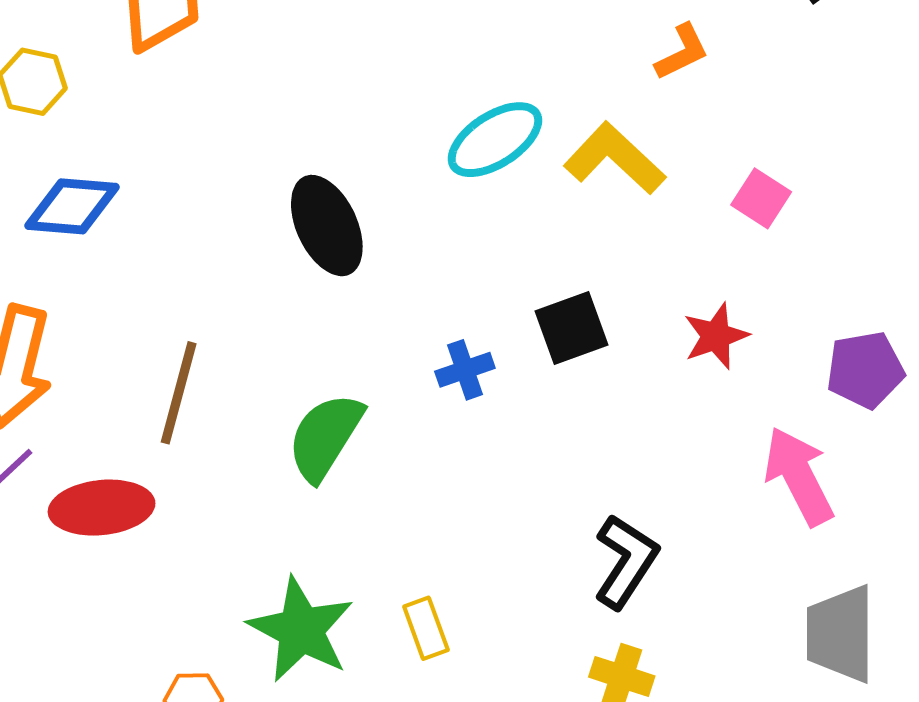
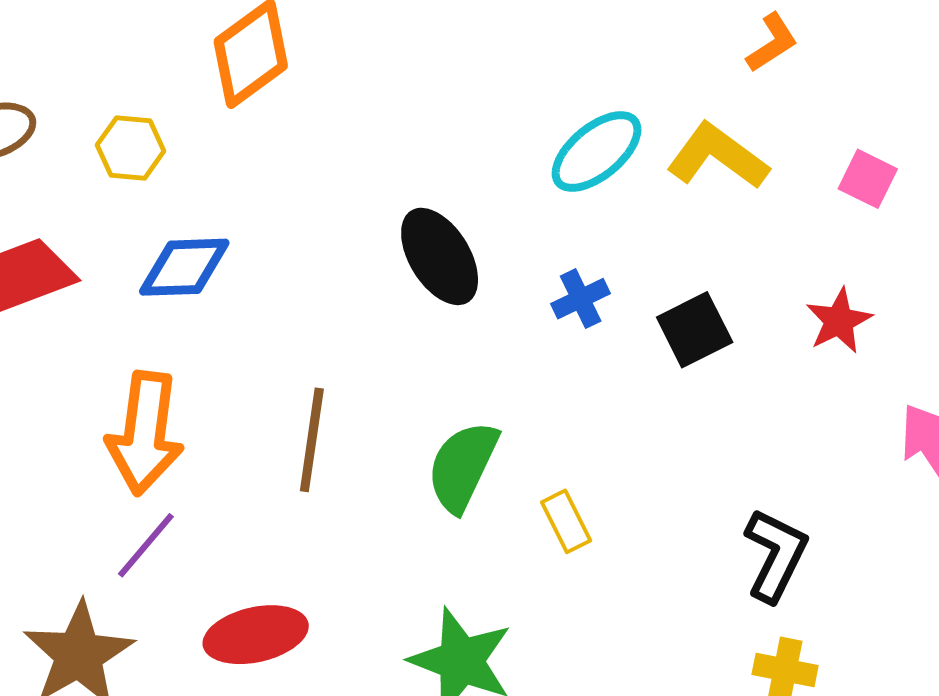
blue cross: (465, 370) -> (581, 299), moved
red ellipse: (102, 508) -> (256, 635), moved
yellow rectangle: (426, 628) -> (566, 521), moved

